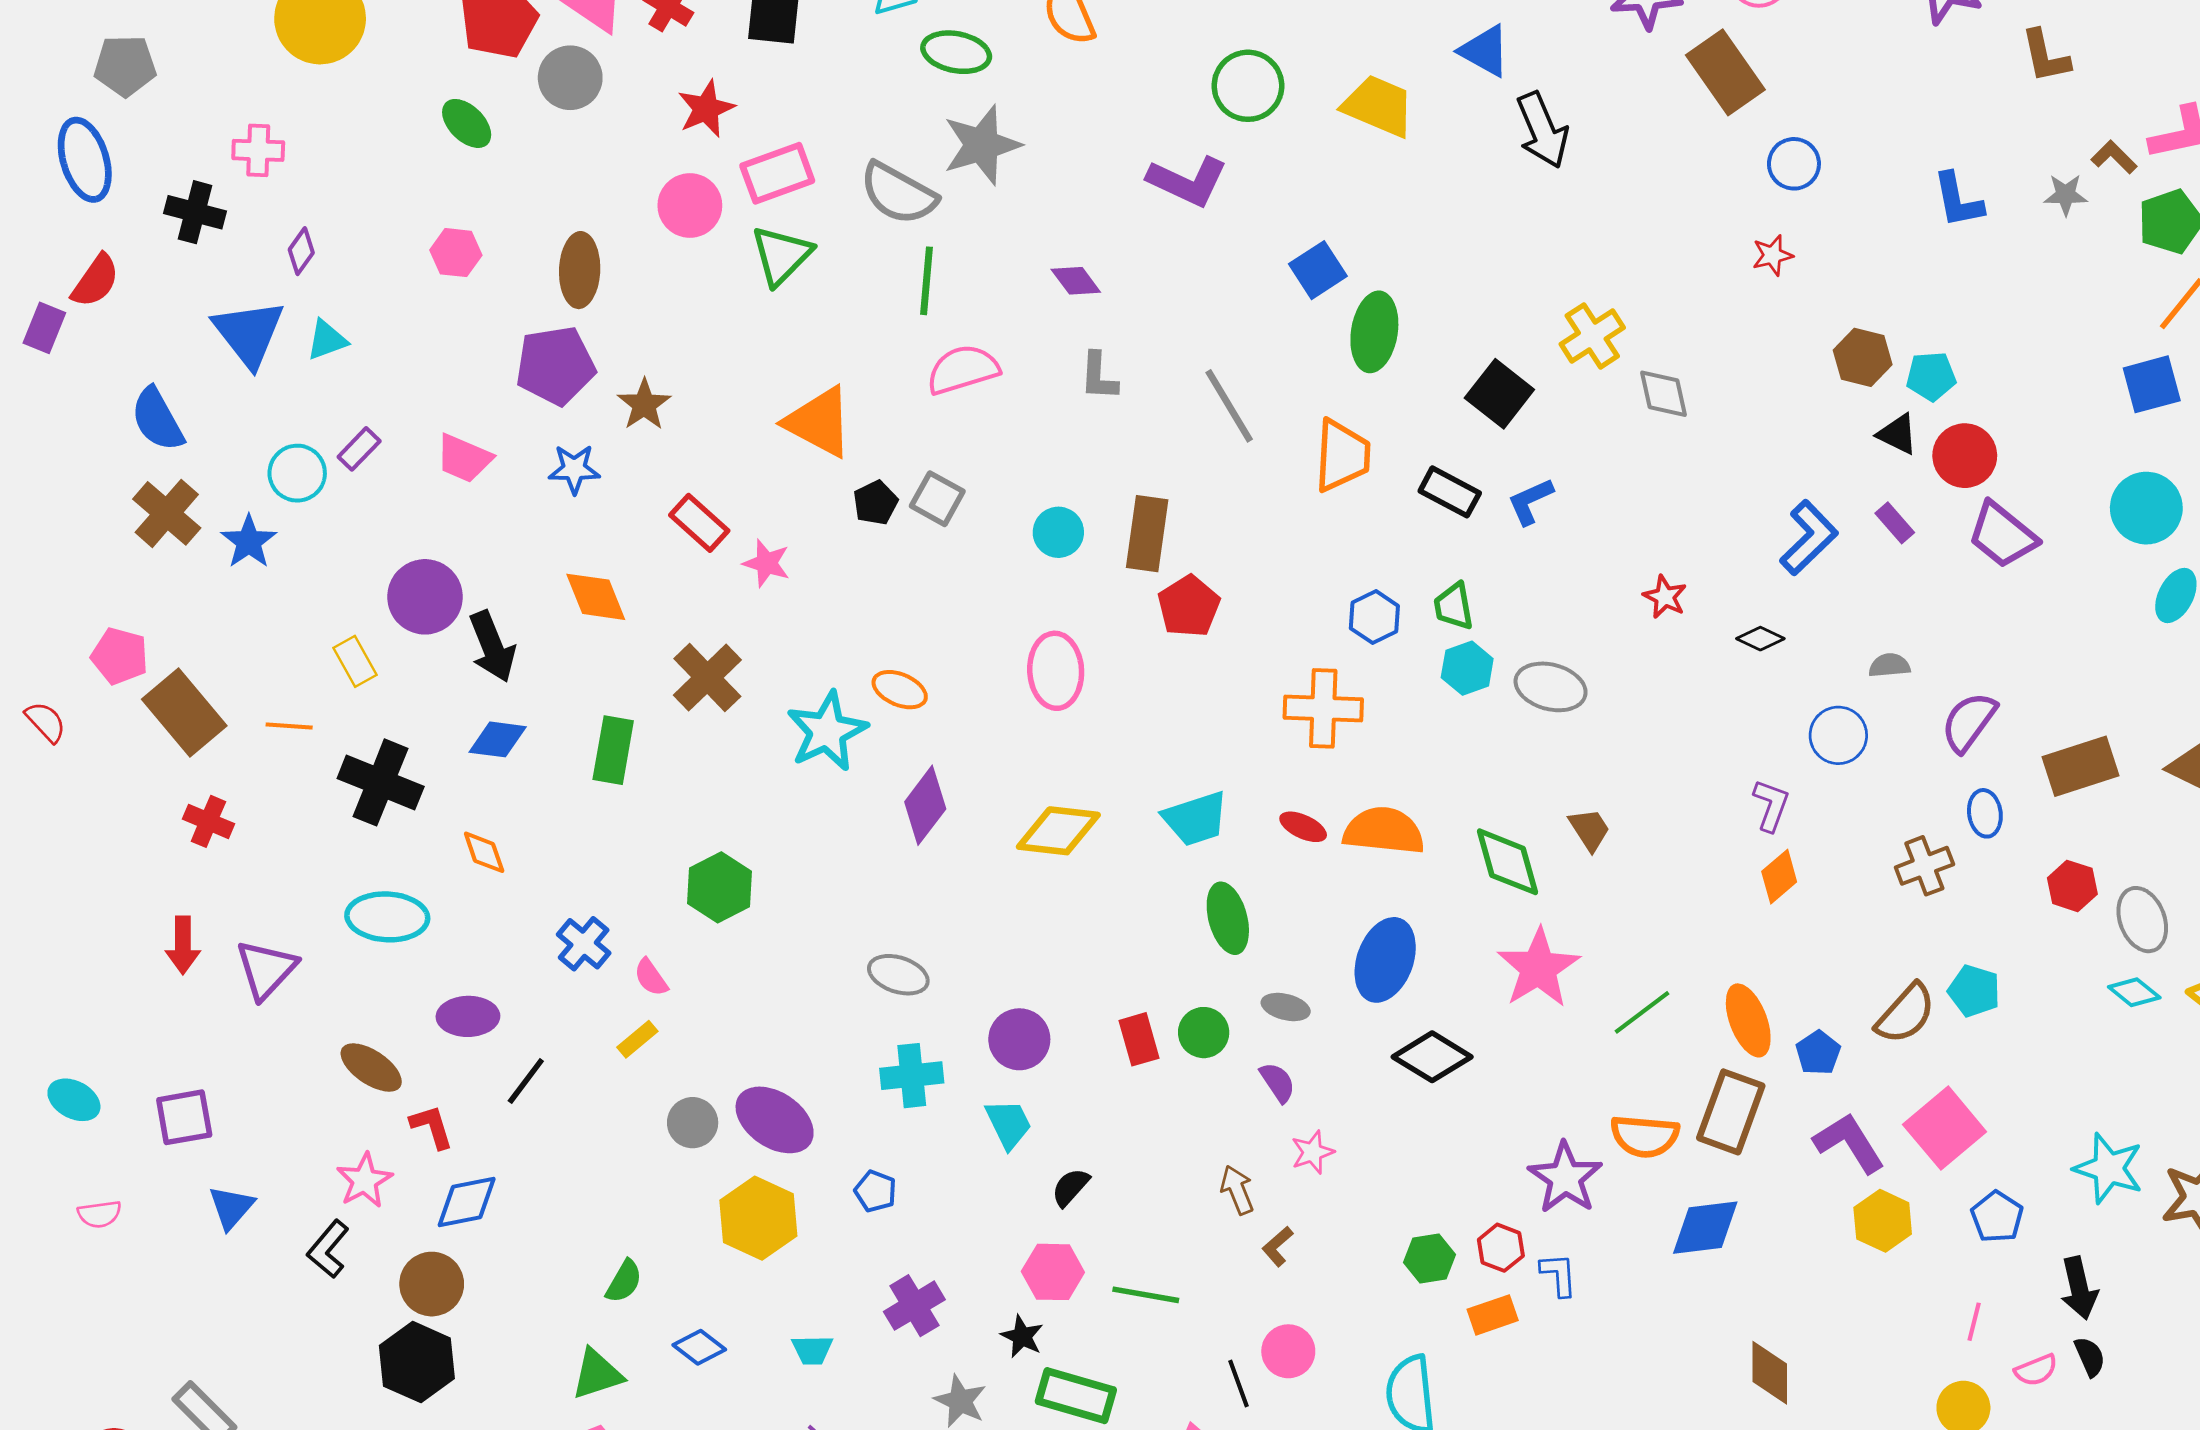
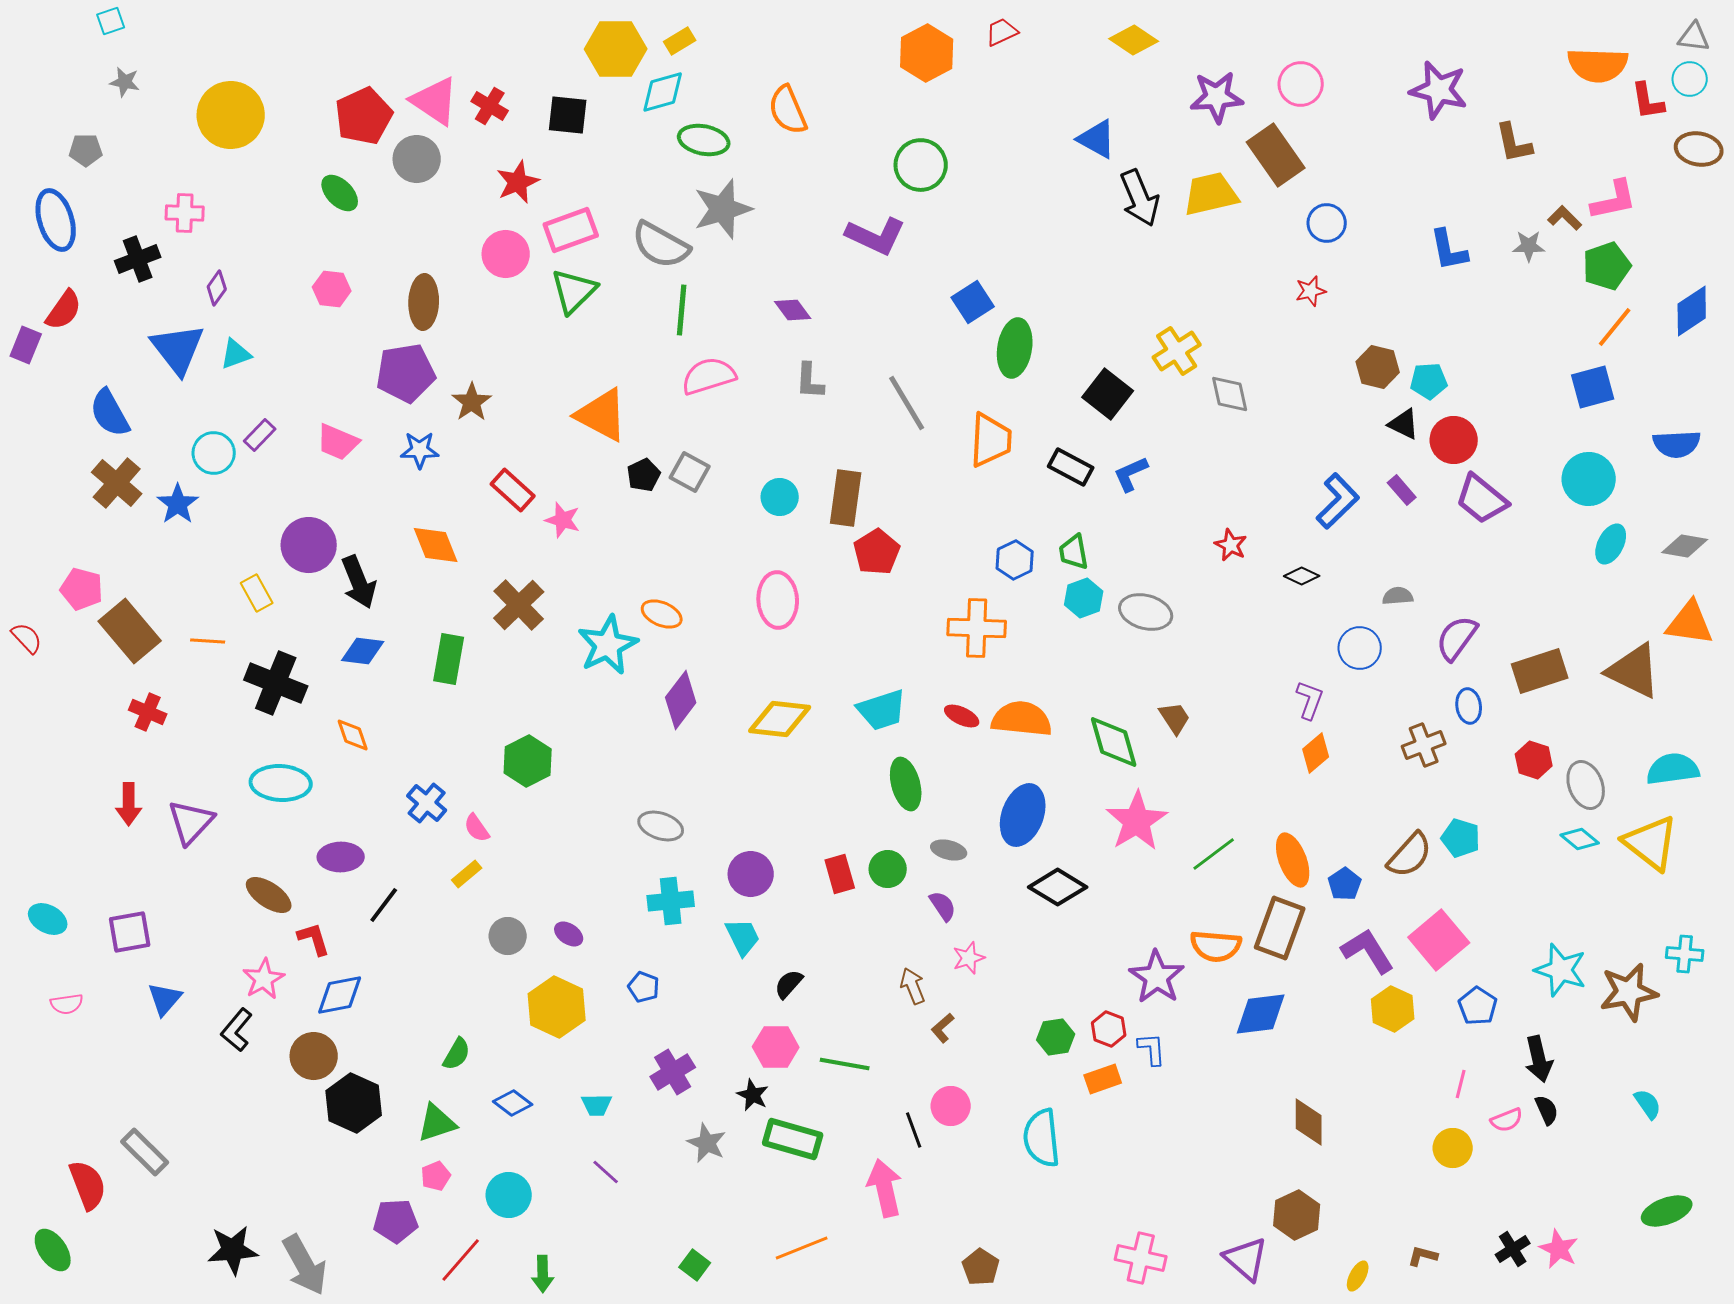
gray pentagon: (125, 66) -> (86, 150), size x0.7
yellow trapezoid: (1378, 106) -> (1211, 194), moved, turned -36
black cross: (195, 212) -> (138, 259), turned -36
purple ellipse: (775, 1120) -> (569, 934), size x0.5
black hexagon: (417, 1362) -> (354, 1103), moved

